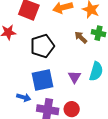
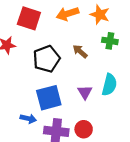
brown arrow: (81, 37) -> (80, 51), moved

